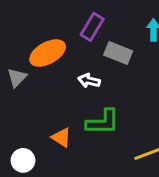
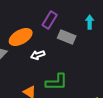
white arrow: (89, 81) -> (38, 55), moved, turned -32

